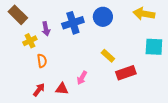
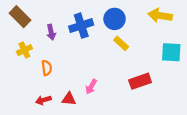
yellow cross: (30, 41) -> (24, 50), moved
yellow rectangle: (108, 56) -> (121, 43), moved
red arrow: (39, 90) -> (43, 100), turned -144

